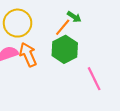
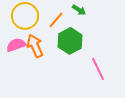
orange line: (63, 27) -> (56, 20), moved

